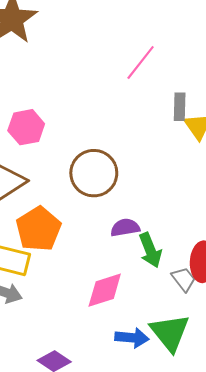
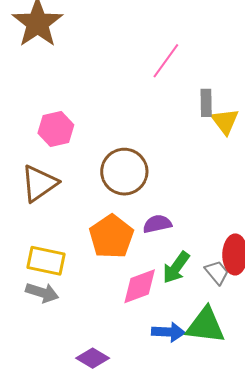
orange pentagon: (38, 229) -> (111, 236), moved
green arrow: (150, 250) -> (176, 267), moved, turned 60
green triangle: (170, 333) -> (205, 325), turned -42

